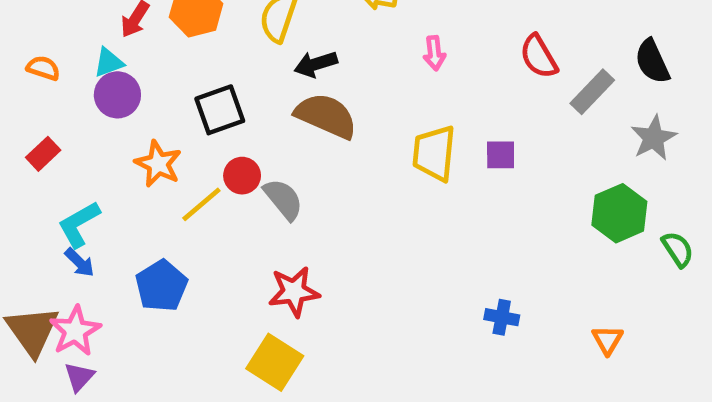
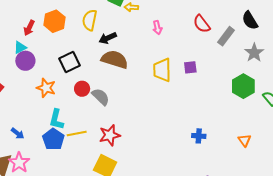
yellow line: (201, 204) -> (77, 134), moved, turned 36
cyan L-shape: (79, 224) -> (56, 119), moved, turned -40

